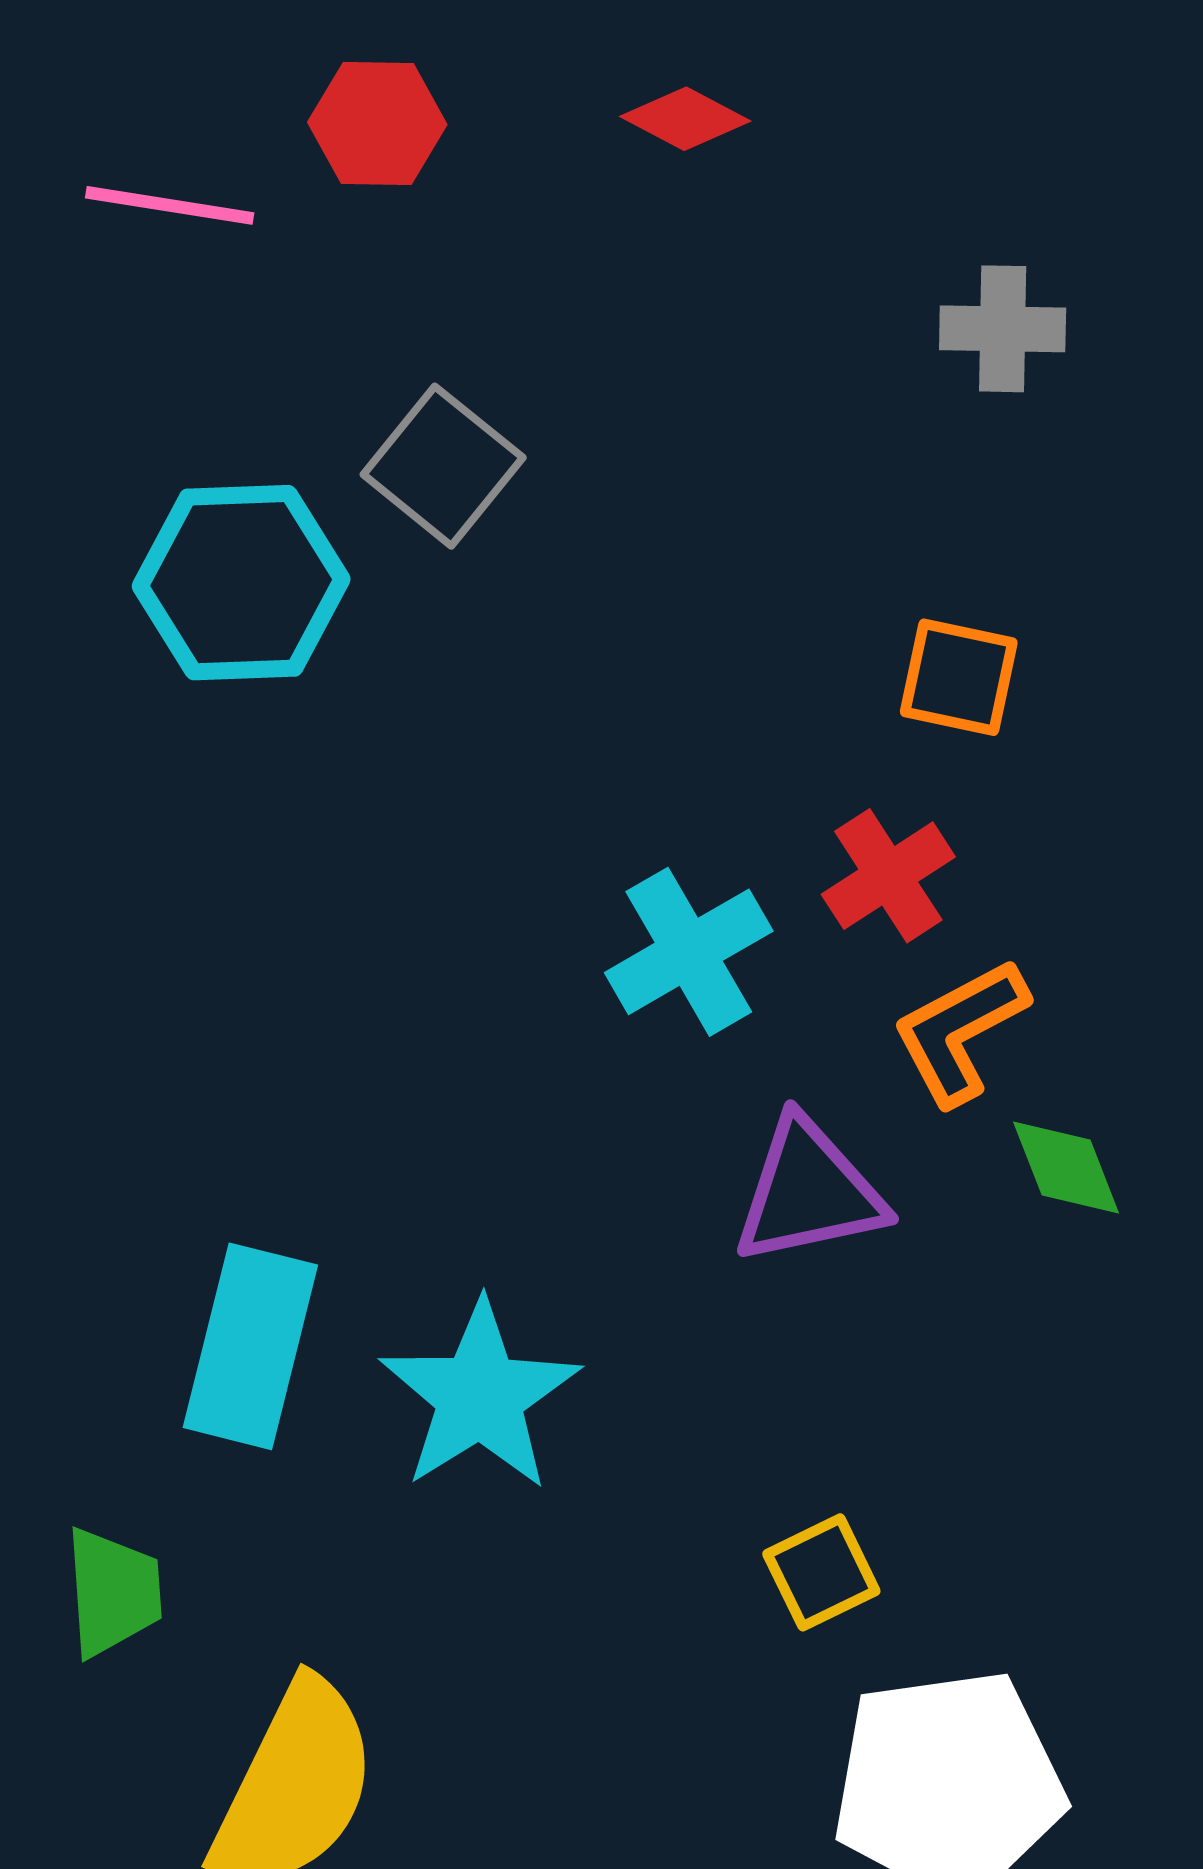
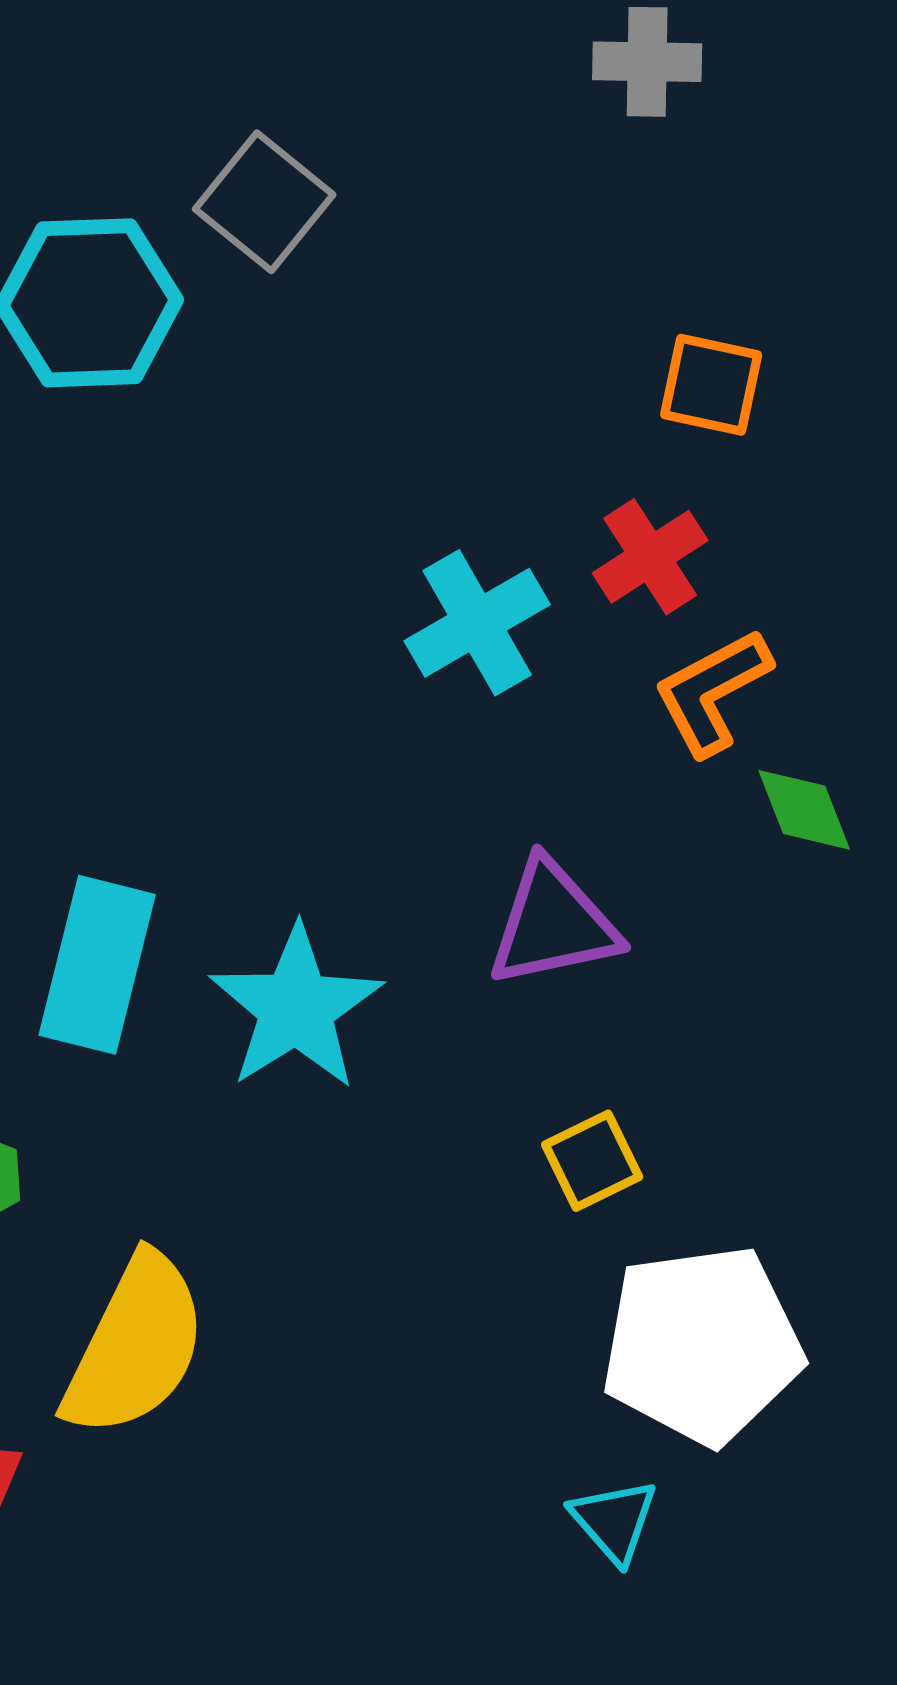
gray cross: (1003, 329) -> (647, 62), moved
purple triangle: (809, 1192) -> (553, 924), moved

